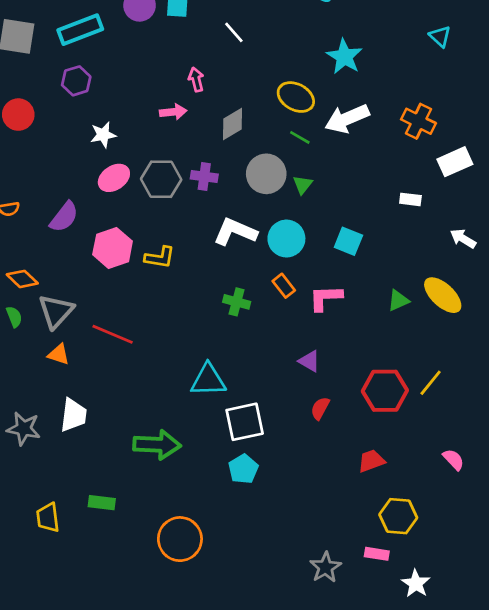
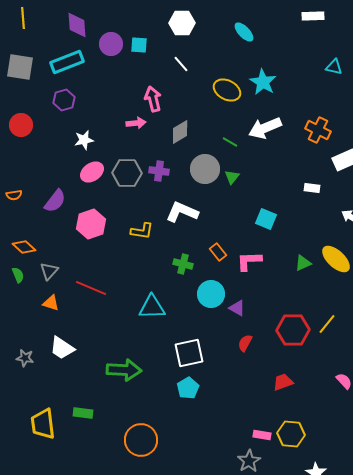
cyan triangle: (440, 36) -> (334, 67), turned -30
pink arrow: (196, 80) -> (153, 99), size x1.4
yellow ellipse: (296, 97) -> (227, 90), moved
cyan circle: (286, 239) -> (211, 294), moved
yellow L-shape: (160, 257) -> (142, 231), moved
gray triangle: (56, 311) -> (49, 271), size x0.7
cyan triangle: (208, 380) -> (152, 307), moved
white trapezoid: (74, 415) -> (62, 348), turned 116
gray star: (24, 429) -> (25, 358), size x0.7
yellow hexagon: (398, 516) -> (291, 434), moved
yellow trapezoid: (48, 517) -> (43, 424), size x1.4
pink rectangle: (377, 554) -> (262, 435), moved

